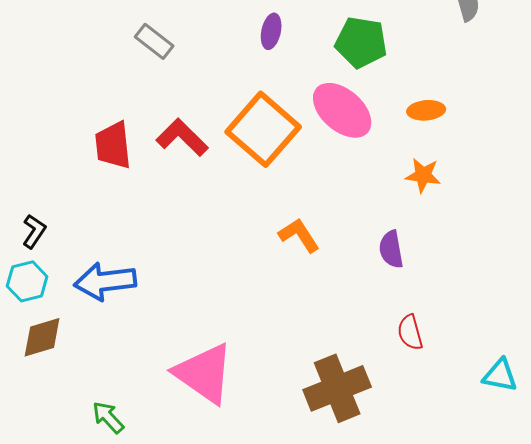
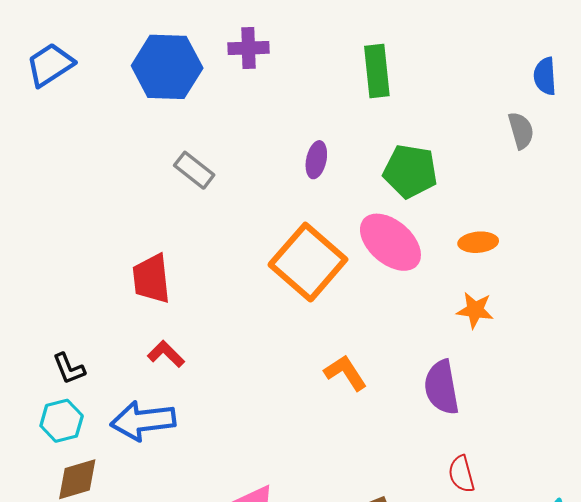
red L-shape: (182, 137) -> (166, 354), moved, size x0.7
black L-shape: (34, 231) -> (69, 369), turned 124
purple semicircle: (391, 249) -> (442, 387), size x1.4

